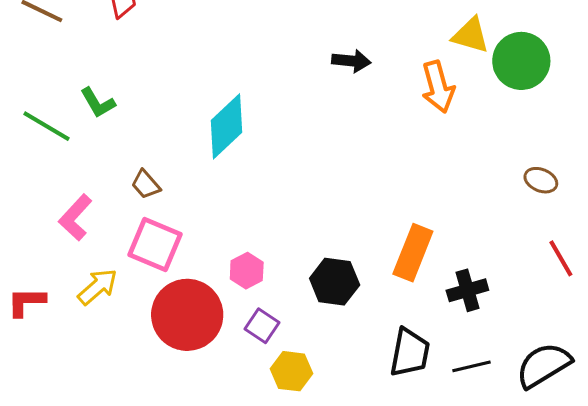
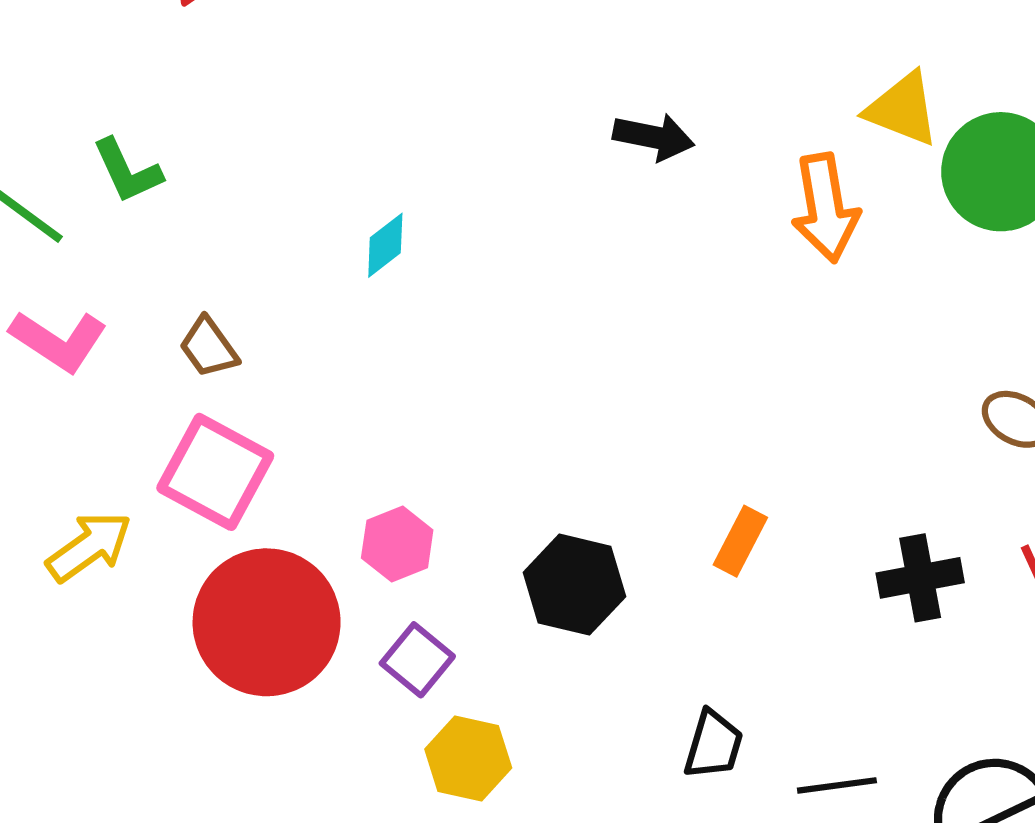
cyan diamond: (226, 126) -> (385, 245), size x0.5
pink L-shape: (75, 217) -> (59, 341), moved, turned -105
orange rectangle: (413, 253) -> (740, 541), size x0.6
black cross: (467, 290) -> (920, 578), moved
black trapezoid: (410, 353) -> (713, 745), size x0.7

